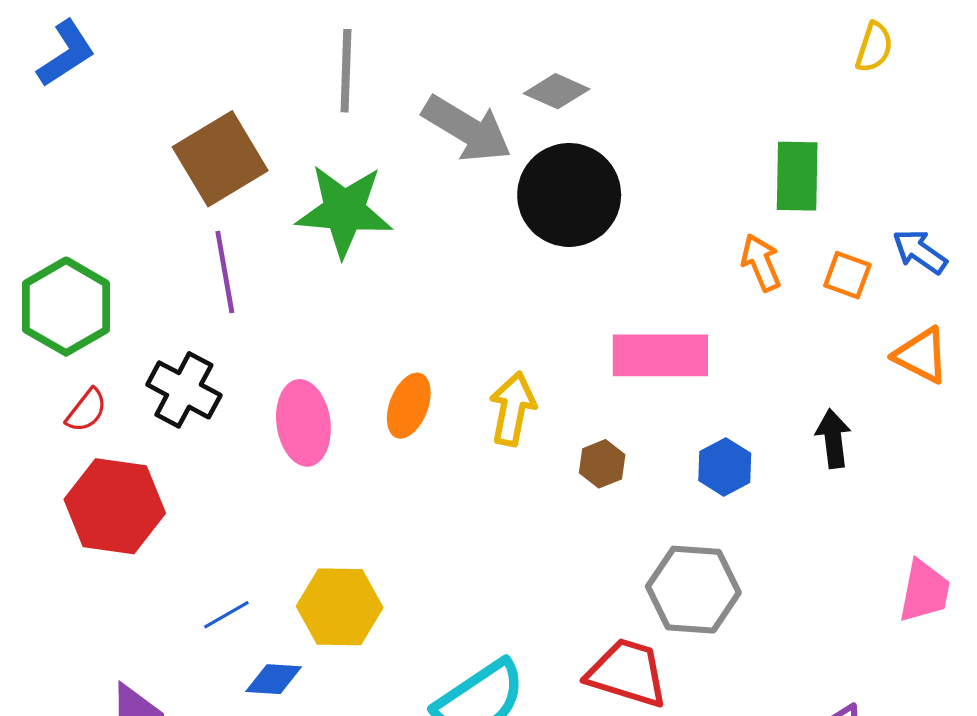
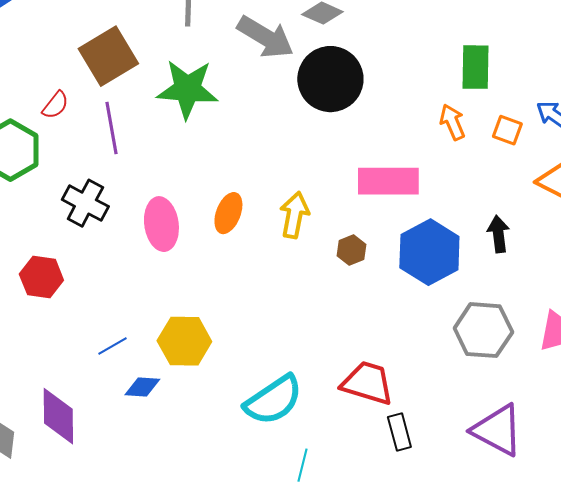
red semicircle: (86, 410) -> (55, 105), moved
blue hexagon: (725, 467) -> (429, 252), size x1.8
red hexagon: (115, 506) -> (41, 277), size x0.7
gray hexagon: (693, 590) -> (483, 330), moved

